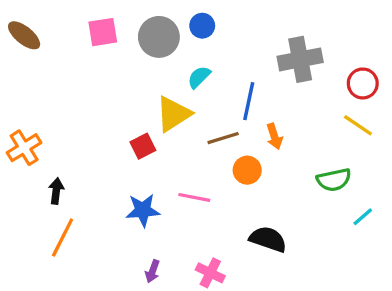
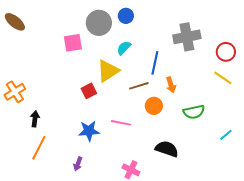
pink square: (103, 32) -> (73, 43), moved
green semicircle: (334, 180) -> (194, 112), moved
purple arrow: (152, 271) -> (78, 164), moved

